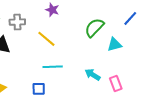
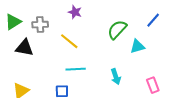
cyan arrow: (93, 75) -> (116, 77), turned -140
pink rectangle: (116, 84) -> (153, 85), moved

